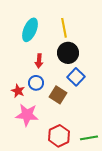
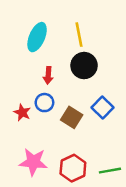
blue square: (76, 77) -> (103, 108), moved
pink star: (27, 115) -> (33, 162), moved

